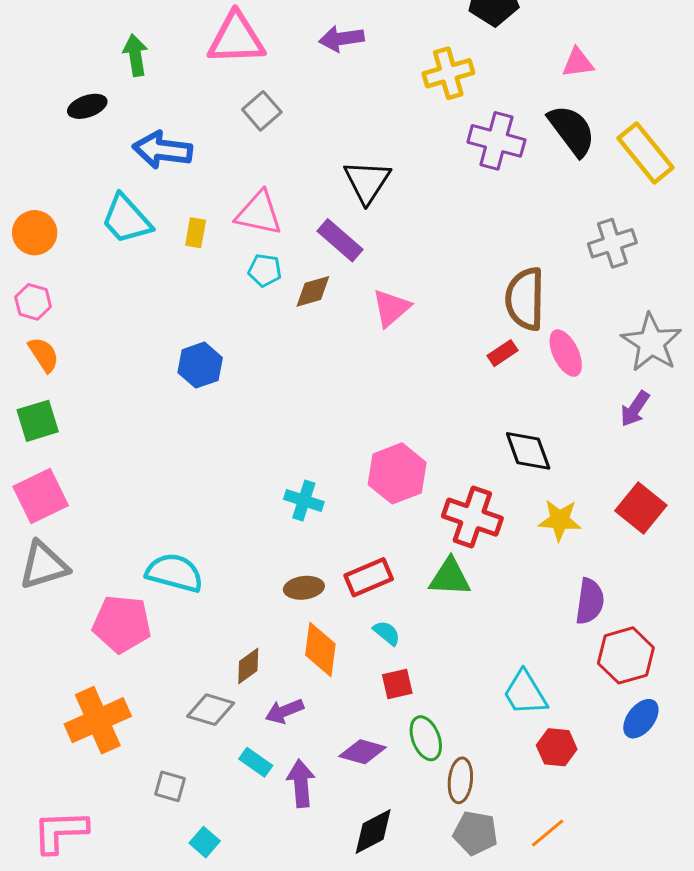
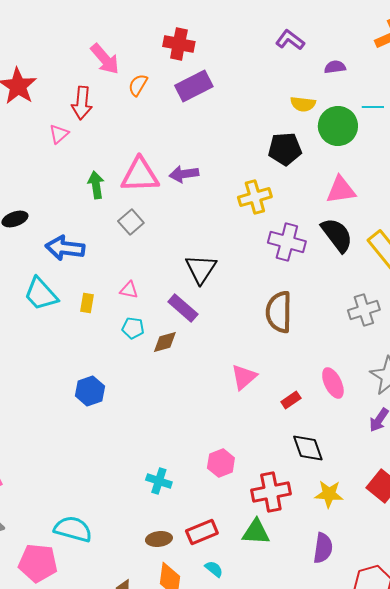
pink triangle: (236, 39) -> (140, 175), moved
green arrow: (135, 55) -> (96, 185), moved
pink triangle: (578, 63) -> (341, 190), size x1.4
pink triangle: (259, 213) -> (129, 290), size x0.6
brown semicircle: (525, 299) -> (279, 312), moved
pink triangle: (391, 308) -> (244, 377), moved
red rectangle: (503, 353) -> (291, 400), moved
pink hexagon: (397, 473) -> (221, 463), size x0.7
red cross: (472, 517) -> (271, 492), turned -30
purple semicircle: (590, 601) -> (323, 548), moved

